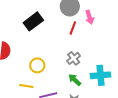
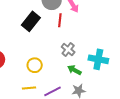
black rectangle: (33, 21) -> (31, 21), moved
cyan cross: (100, 75) -> (98, 59), turned 30

